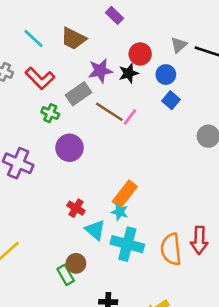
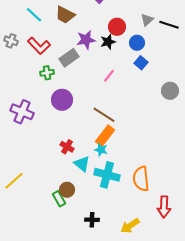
brown line: (109, 112) -> (104, 115), moved
green cross: (50, 113) -> (47, 73), turned -32
red arrow: (199, 240) -> (164, 207), moved

